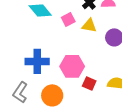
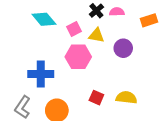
pink hexagon: (72, 66) -> (78, 57), moved

